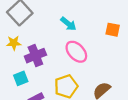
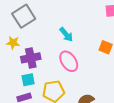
cyan square: (21, 78) -> (28, 80), moved

